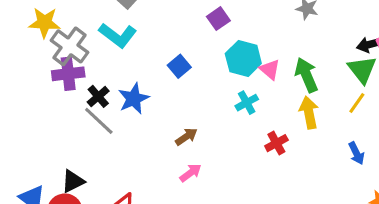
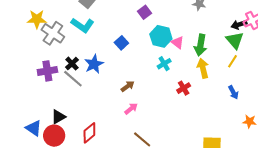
purple cross: (68, 74) -> (47, 71), moved
green arrow: (306, 75) -> (200, 45), turned -145

